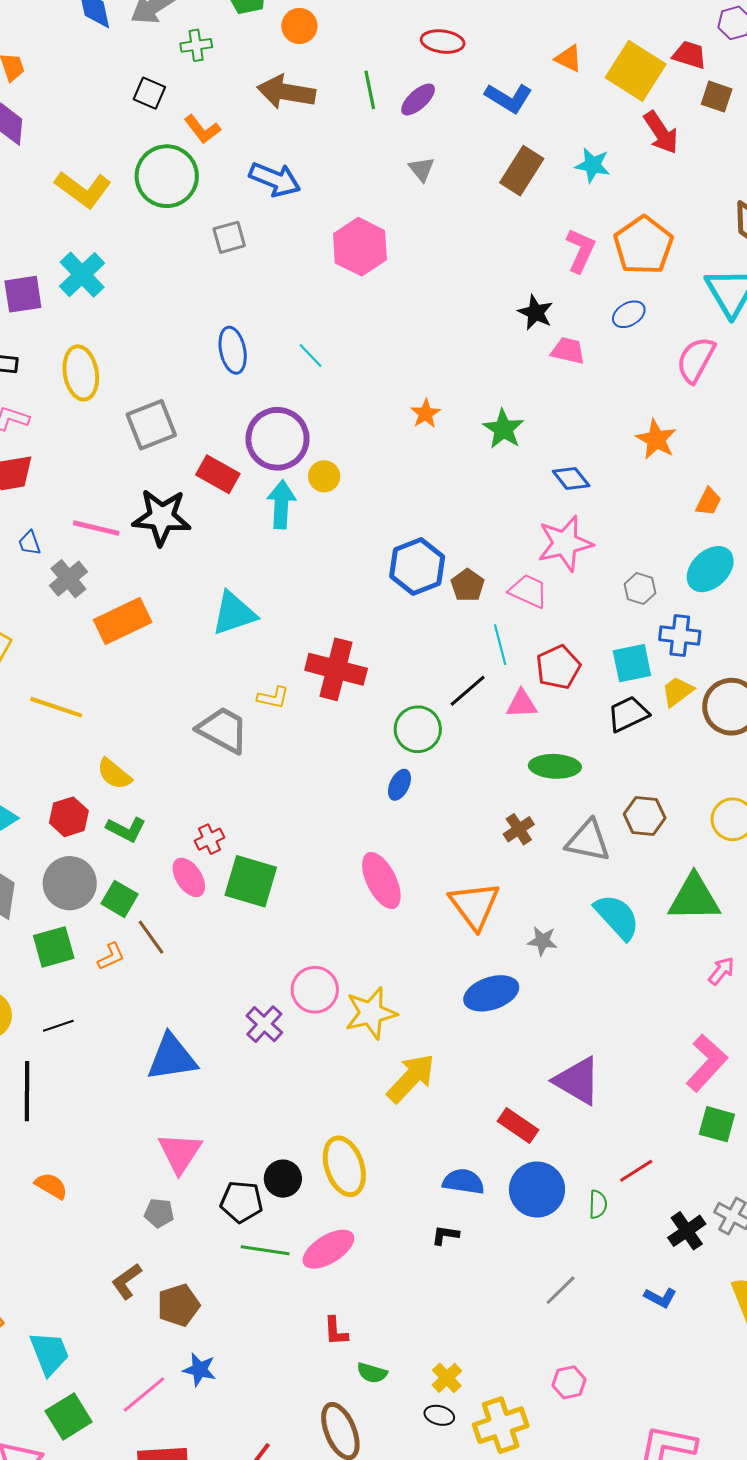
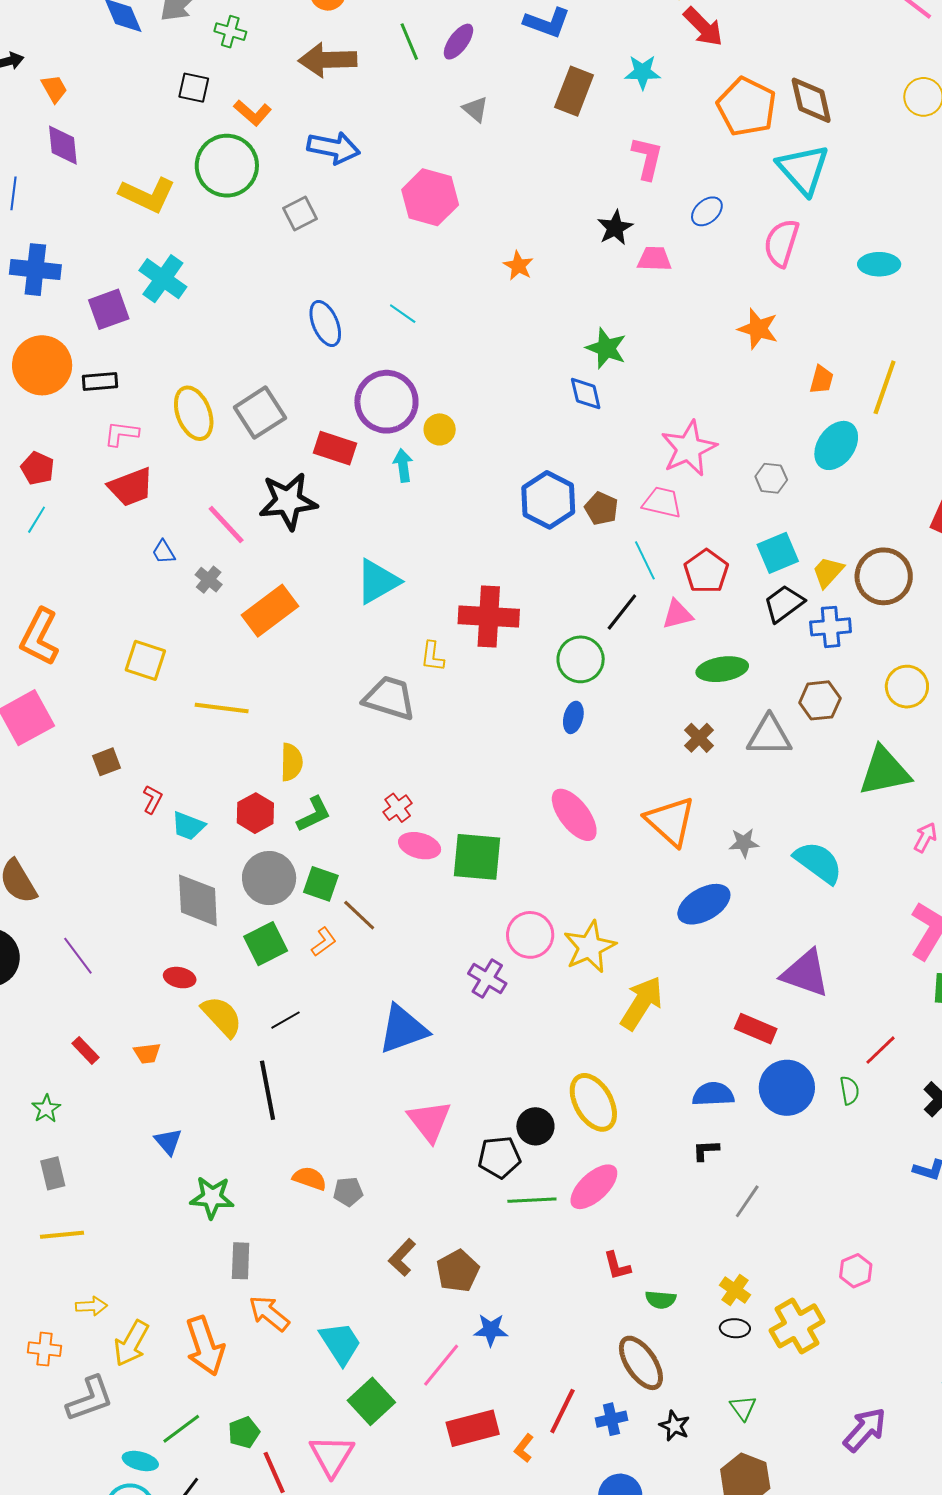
green cross: (196, 45) -> (230, 32), turned 36
orange pentagon: (643, 245) -> (747, 107), moved
black star: (536, 312) -> (615, 228), turned 30
yellow ellipse: (81, 373) -> (194, 413), moved
orange star: (426, 414) -> (518, 266), moved
blue diamond: (571, 479) -> (586, 394), moved, turned 36
cyan arrow: (281, 504) -> (403, 465), size x0.7
pink line: (96, 528) -> (226, 525), turned 45
gray cross: (68, 579) -> (209, 580), size x0.7
blue cross: (680, 635) -> (831, 627), moved
yellow L-shape: (273, 697) -> (432, 656), turned 96
yellow semicircle: (114, 774) -> (291, 762), turned -117
green L-shape: (126, 829) -> (314, 814), turned -42
pink ellipse: (189, 877) -> (420, 846), moved, turned -30
green square: (251, 881) -> (477, 857), moved
cyan semicircle: (617, 917) -> (818, 862), moved
gray pentagon: (159, 1213) -> (348, 1192), moved
gray line: (561, 1290) -> (747, 1201), moved

